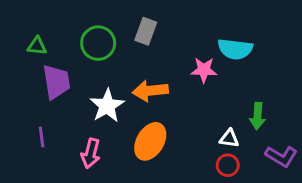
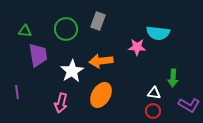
purple line: (42, 137) -> (17, 92), moved

